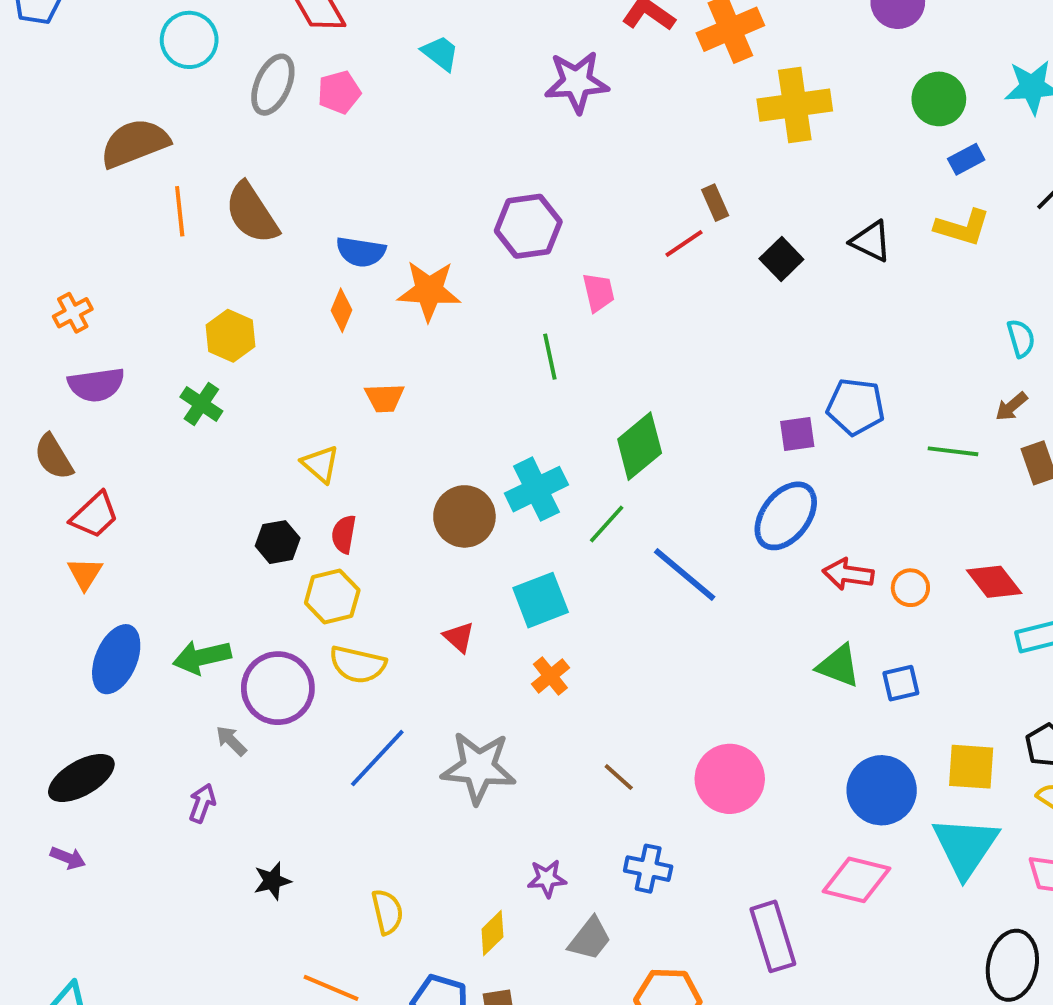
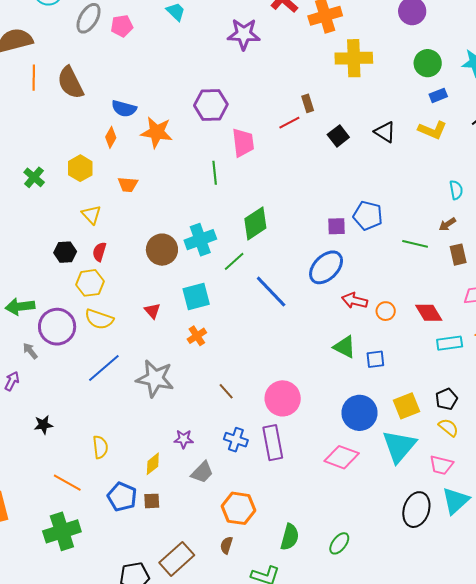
pink trapezoid: (598, 292) -> (243, 143), size x1.4
yellow hexagon: (231, 336) -> (80, 168), moved
yellow square: (971, 767) -> (407, 406), turned -32
purple rectangle: (773, 936) -> (273, 443), moved

